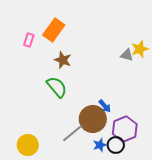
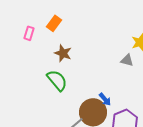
orange rectangle: (54, 30) -> (54, 23), size x0.7
gray triangle: (127, 55) -> (127, 60), moved

